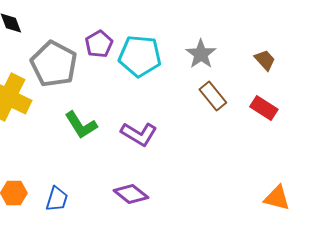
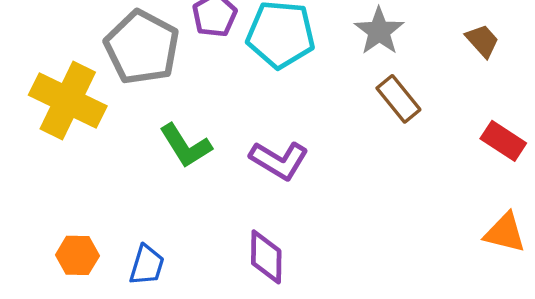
red rectangle: (264, 108) -> (503, 141), moved
purple diamond: (131, 194) -> (266, 257), turned 52
orange triangle: (277, 198) -> (505, 233), moved

